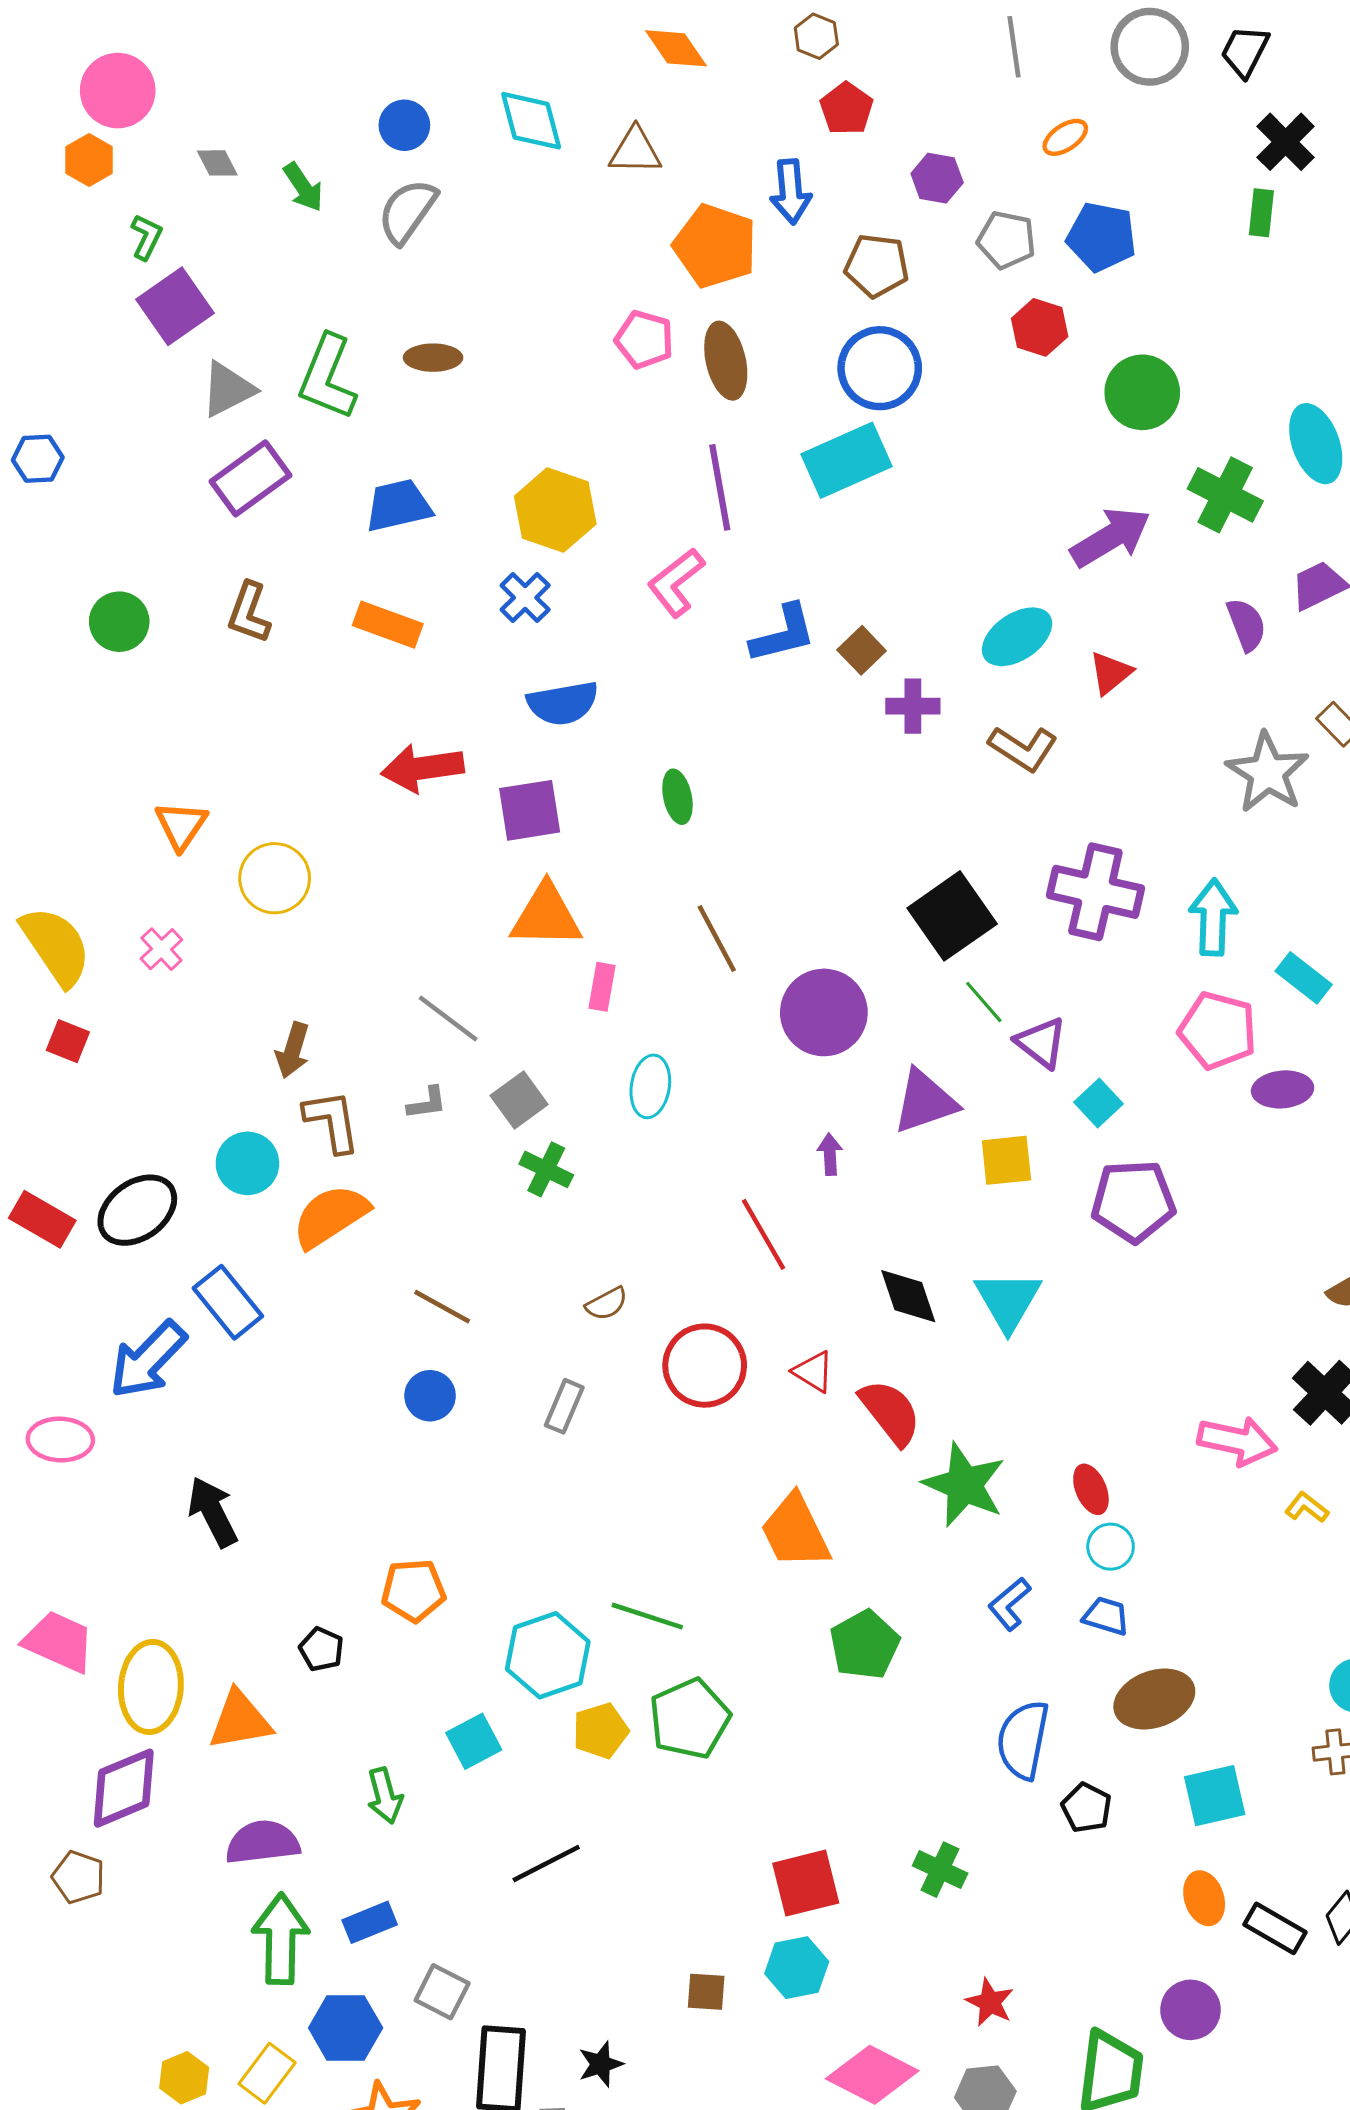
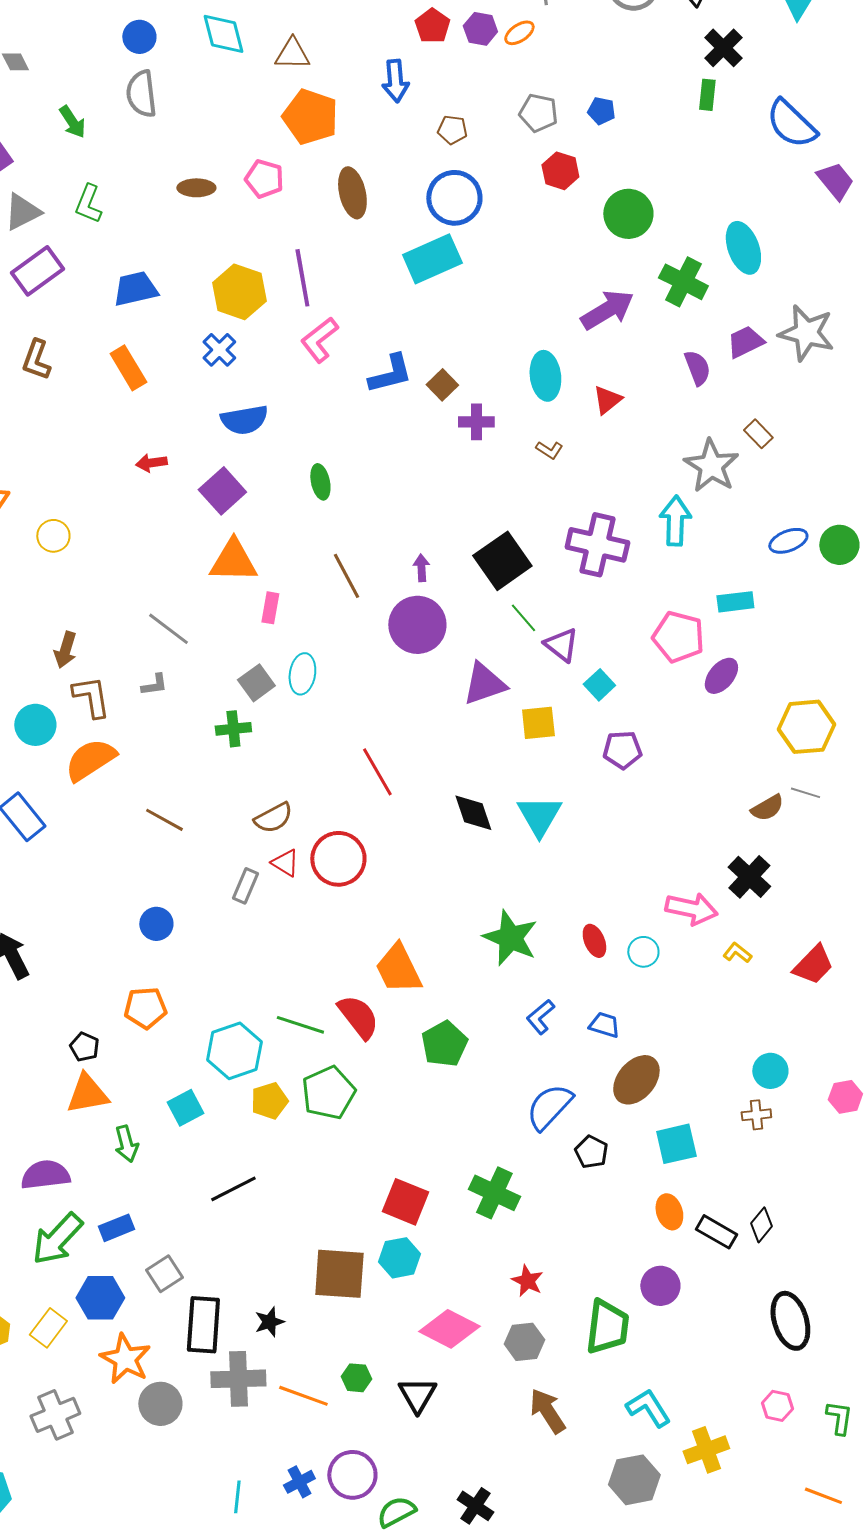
orange ellipse: (1065, 137) -> (519, 33), moved
purple hexagon: (937, 178) -> (480, 29), moved
green arrow: (303, 187) -> (72, 122), moved
gray semicircle: (407, 211) -> (141, 94), turned -42
blue pentagon: (1101, 237) -> (601, 111), size x0.6
orange pentagon: (715, 246) -> (310, 117), moved
brown pentagon: (877, 266) -> (452, 130), size x0.7
pink pentagon: (644, 340) -> (264, 179), moved
brown ellipse: (433, 358) -> (196, 188), moved
green L-shape: (327, 377) -> (88, 204), size x0.7
purple line: (720, 487) -> (302, 278), moved
orange rectangle: (388, 625) -> (128, 368), turned 39
cyan ellipse: (1017, 637) -> (545, 376), turned -63
brown L-shape: (1023, 748) -> (549, 450), size x0.6
red arrow: (422, 768) -> (151, 463), size x0.6
purple square: (530, 810) -> (222, 491), turned -33
yellow circle: (275, 878) -> (53, 536), size x0.7
cyan arrow: (1213, 917) -> (675, 521), moved
cyan rectangle: (1304, 978) -> (735, 602), turned -45
purple ellipse: (1283, 1089) -> (721, 676), turned -45
gray square: (519, 1100) -> (256, 683), moved
purple arrow: (830, 1154) -> (421, 568), moved
green cross: (546, 1169) -> (233, 729), turned -32
purple pentagon: (1133, 1201) -> (622, 750), size x0.7
brown semicircle: (607, 1304) -> (273, 818), size x1.4
red triangle: (813, 1372) -> (285, 863), moved
blue circle: (430, 1396) -> (156, 924), moved
red semicircle: (890, 1412) -> (358, 1017), moved
cyan circle: (1111, 1547) -> (643, 952), moved
brown ellipse: (1154, 1699) -> (636, 1080), turned -30
orange triangle: (240, 1720) -> (87, 1094), moved
blue semicircle: (1023, 1740) -> (549, 1107), turned 32
green cross: (940, 1870) -> (494, 1193), size x1.4
red square: (806, 1883) -> (405, 1202), turned 36
green arrow: (281, 1939) -> (57, 1239), turned -138
gray square: (442, 1992) -> (164, 1274), turned 30
brown square: (706, 1992) -> (339, 1274), size x2.0

